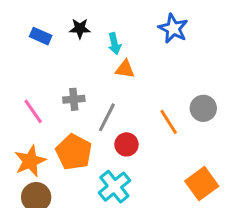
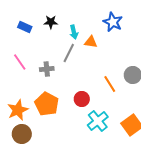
orange triangle: (125, 69) -> (91, 42), moved
pink line: (33, 111) -> (20, 62), moved
gray line: (107, 117) -> (69, 53), moved
cyan cross: (114, 187) -> (98, 121), moved

